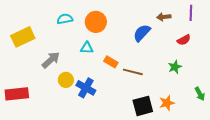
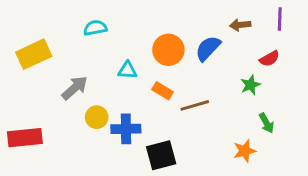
orange circle: (96, 22) -> (168, 50), moved
green star: (175, 67) -> (250, 85), moved
brown line: (133, 72) -> (195, 105), turned -30
blue cross: (86, 88) -> (126, 129), turned -30
green arrow: (200, 94) -> (267, 123), moved
black square: (143, 106) -> (161, 155), moved

